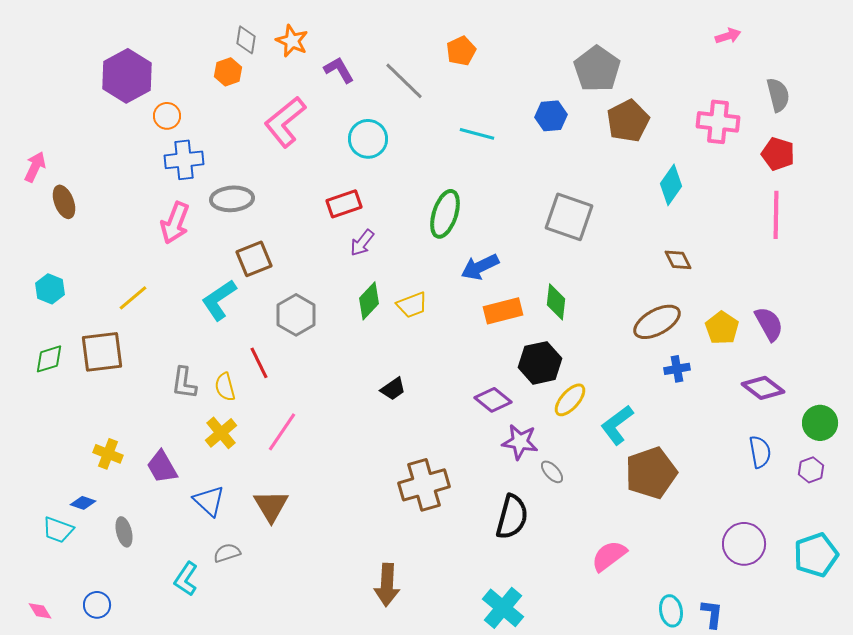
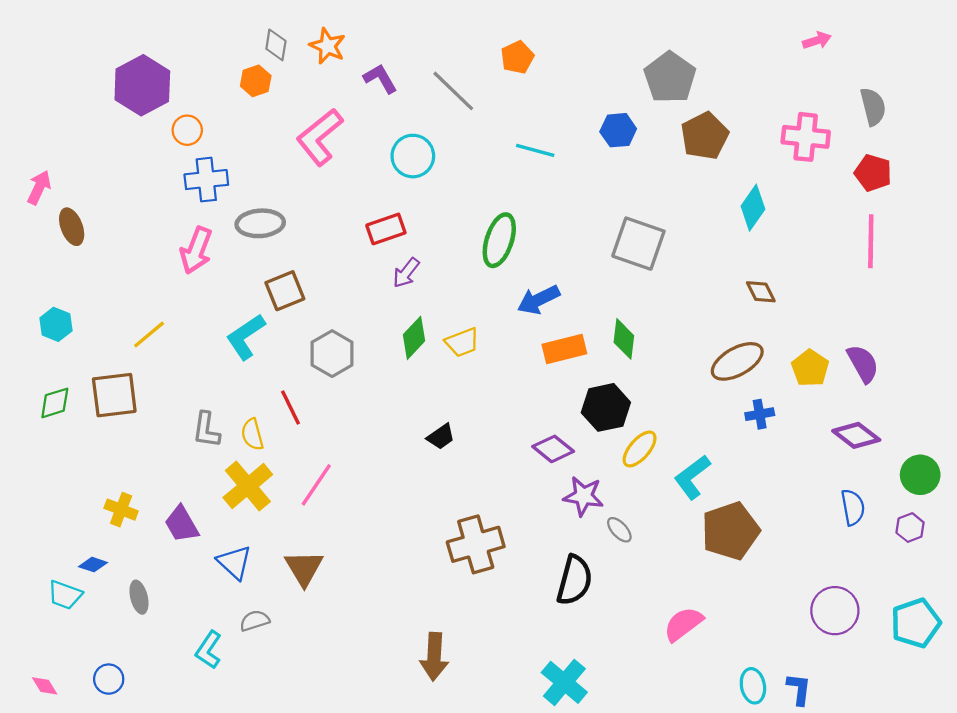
yellow cross: (221, 433) -> (248, 486), size x1.4

